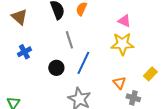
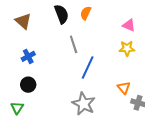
yellow star: (122, 44) -> (127, 48), size x0.7
black circle: (56, 68) -> (28, 85), moved

